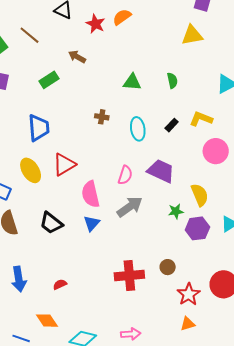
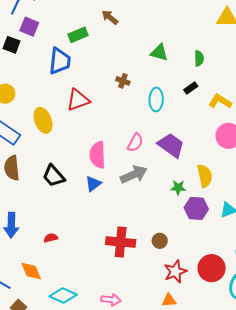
black rectangle: (172, 125) -> (191, 88), moved
blue trapezoid: (39, 128) -> (60, 61), moved
red triangle: (64, 165) -> (78, 100), moved

